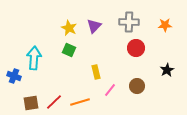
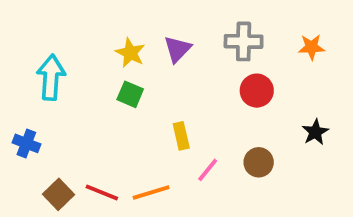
cyan arrow: (34, 58) -> (51, 77), moved
red line: (54, 102) -> (102, 193), turned 66
brown square: (31, 103) -> (58, 194), turned -35

